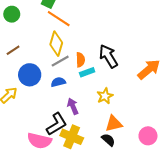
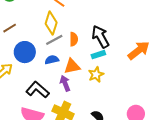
cyan rectangle: (87, 72) -> (98, 55), moved
black L-shape: (57, 124) -> (38, 90), moved, turned -110
orange triangle: (114, 124) -> (72, 66), moved

